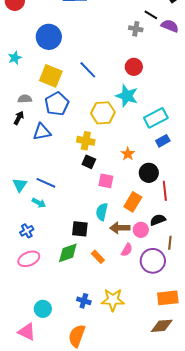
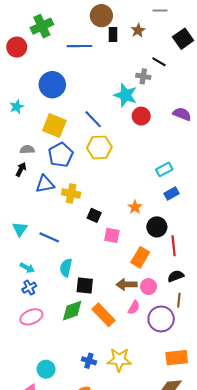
purple semicircle: (170, 26) -> (182, 114), moved
cyan star: (127, 96) -> (125, 95), moved
yellow hexagon: (103, 113) -> (99, 147), moved
cyan rectangle: (156, 118) -> (164, 169), size x0.7
yellow cross: (86, 141) -> (71, 193), moved
cyan triangle: (20, 185) -> (20, 229), moved
cyan arrow: (39, 203) -> (27, 268), moved
cyan semicircle: (102, 212) -> (66, 268), moved
black semicircle: (158, 220) -> (176, 276), moved
orange rectangle: (98, 257) -> (104, 315), size x1.6

